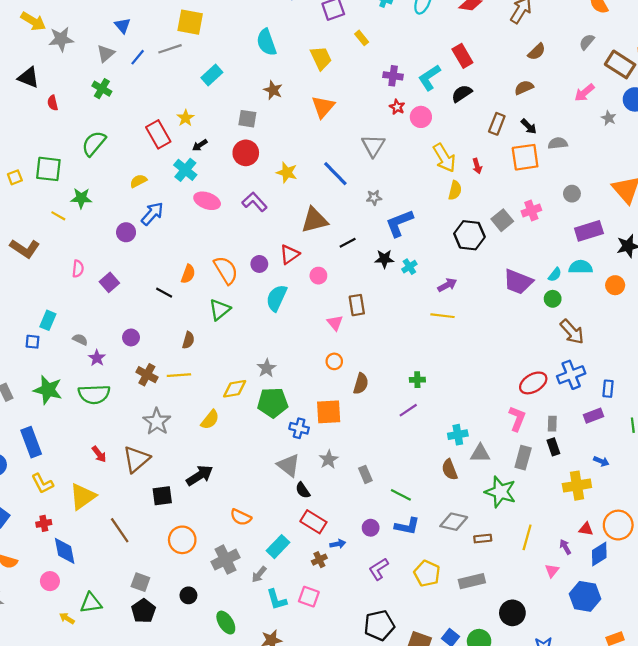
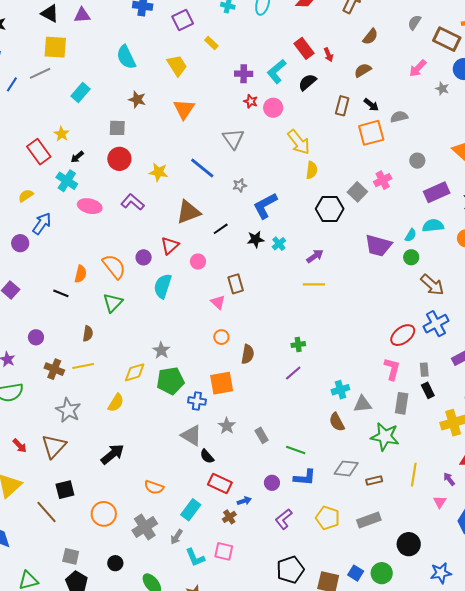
red arrow: (477, 166) -> (329, 55), moved
black square: (162, 496) -> (65, 490), moved

